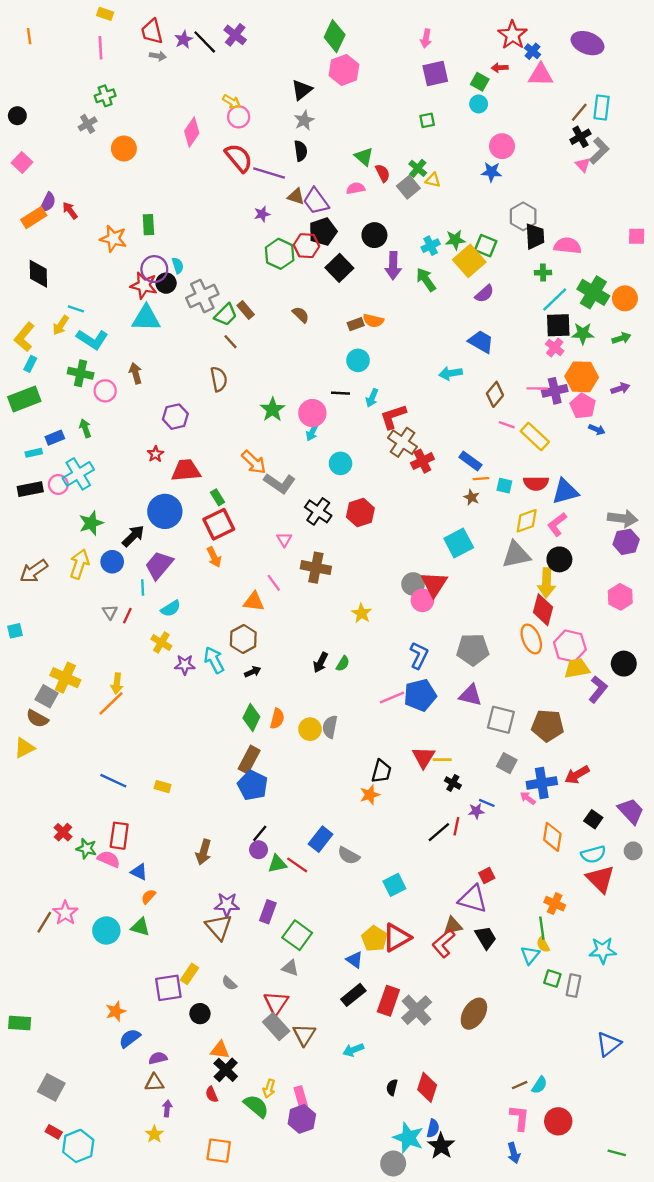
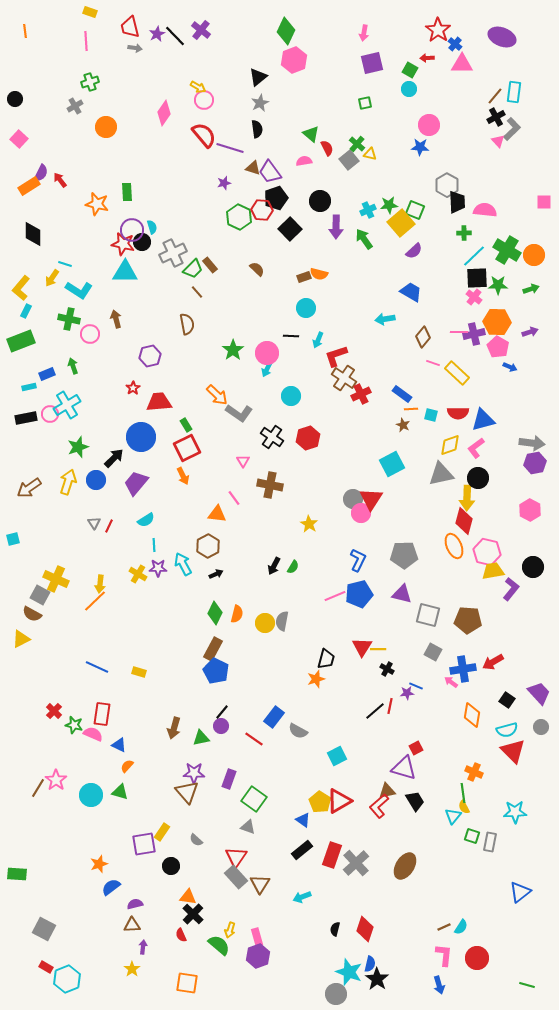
cyan line: (143, 587) -> (154, 545), moved
yellow cross: (161, 643) -> (138, 574), moved
green triangle: (277, 864) -> (201, 738), moved

